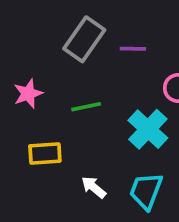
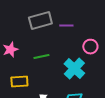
gray rectangle: (84, 39) -> (40, 21), turned 40

